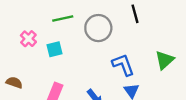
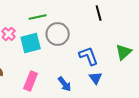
gray circle: (98, 28) -> (58, 34), moved
cyan square: (54, 49) -> (31, 43), size x1.5

